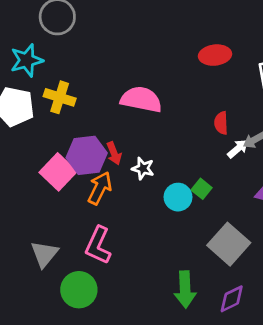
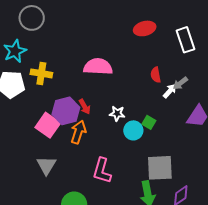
white star: (143, 168) -> (117, 113), moved
gray square: (229, 244) -> (160, 168), moved, turned -36
pink L-shape: (98, 245) -> (102, 171), moved
gray triangle: (44, 254) -> (46, 165), moved

